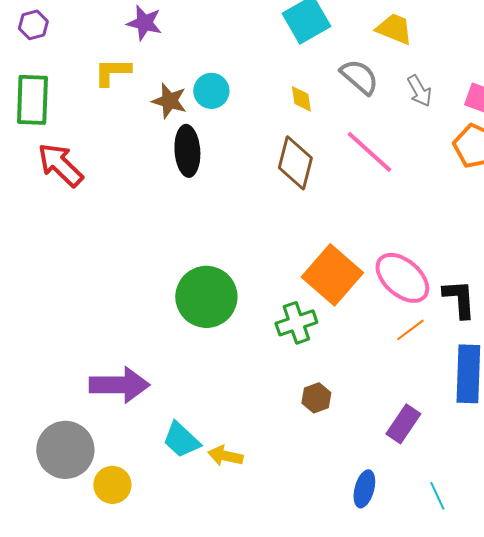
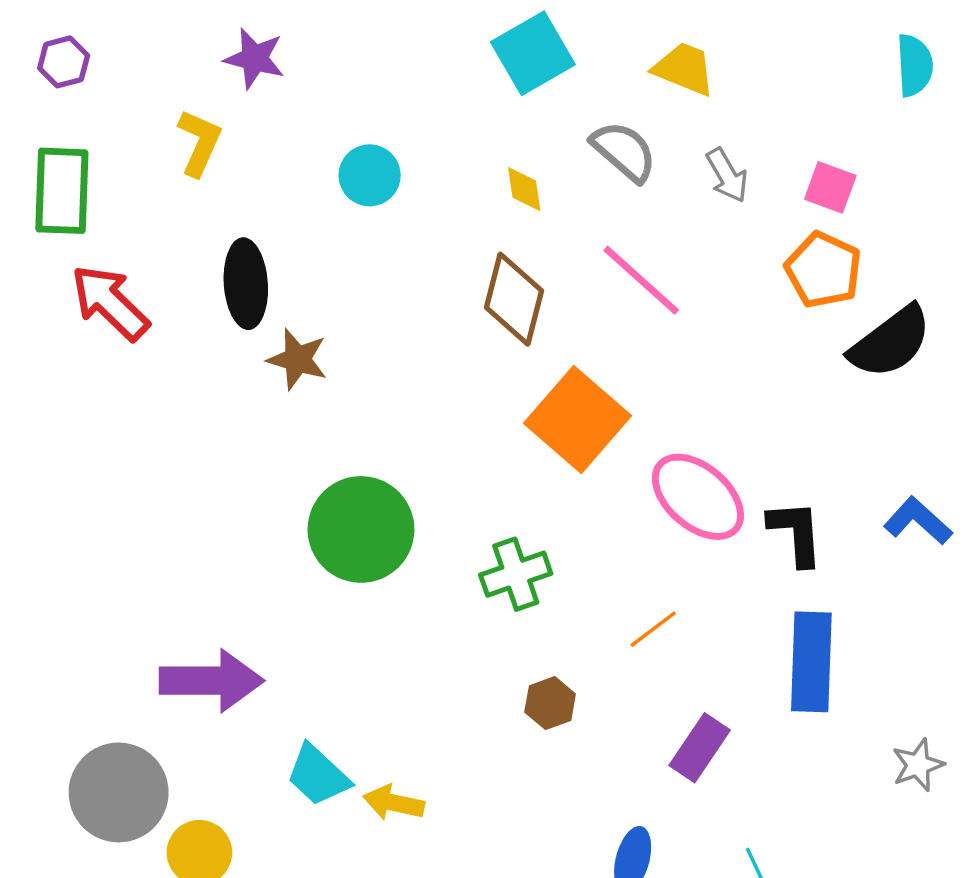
yellow L-shape: (112, 72) -> (199, 143), turned 114
brown star: (169, 101) -> (297, 359), moved
black ellipse: (187, 151) -> (246, 284), moved
orange square: (332, 275) -> (578, 419), moved
orange line: (410, 330) -> (653, 629), moved

